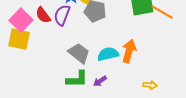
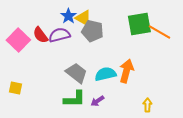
purple semicircle: (62, 15) -> (59, 35), turned 55
yellow square: (19, 39) -> (15, 88), moved, size x0.6
yellow arrow: (150, 85) -> (147, 105), turned -96

